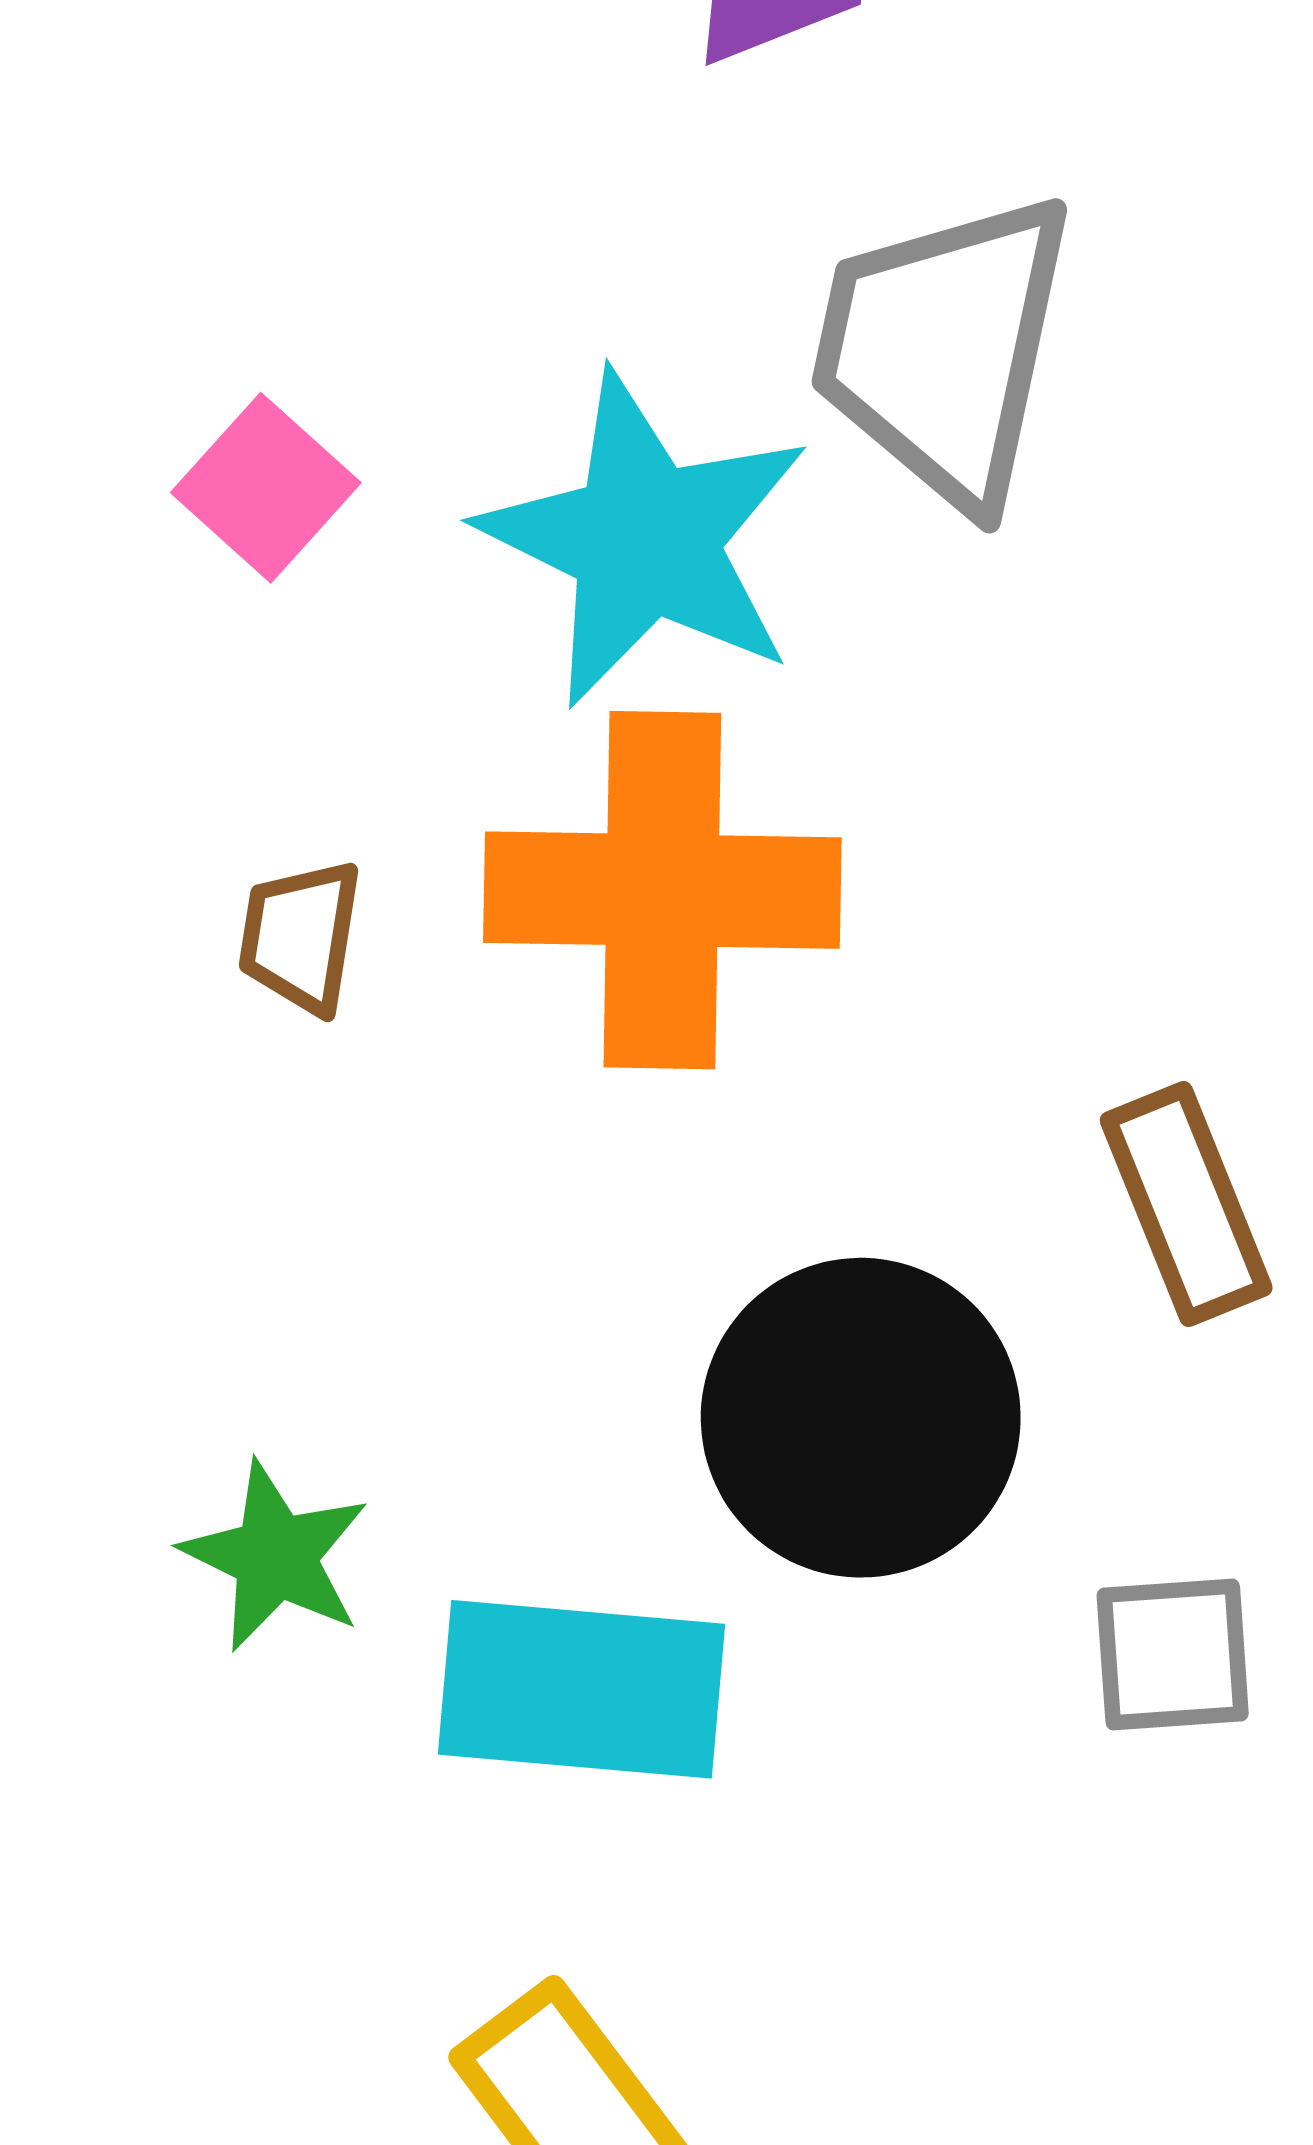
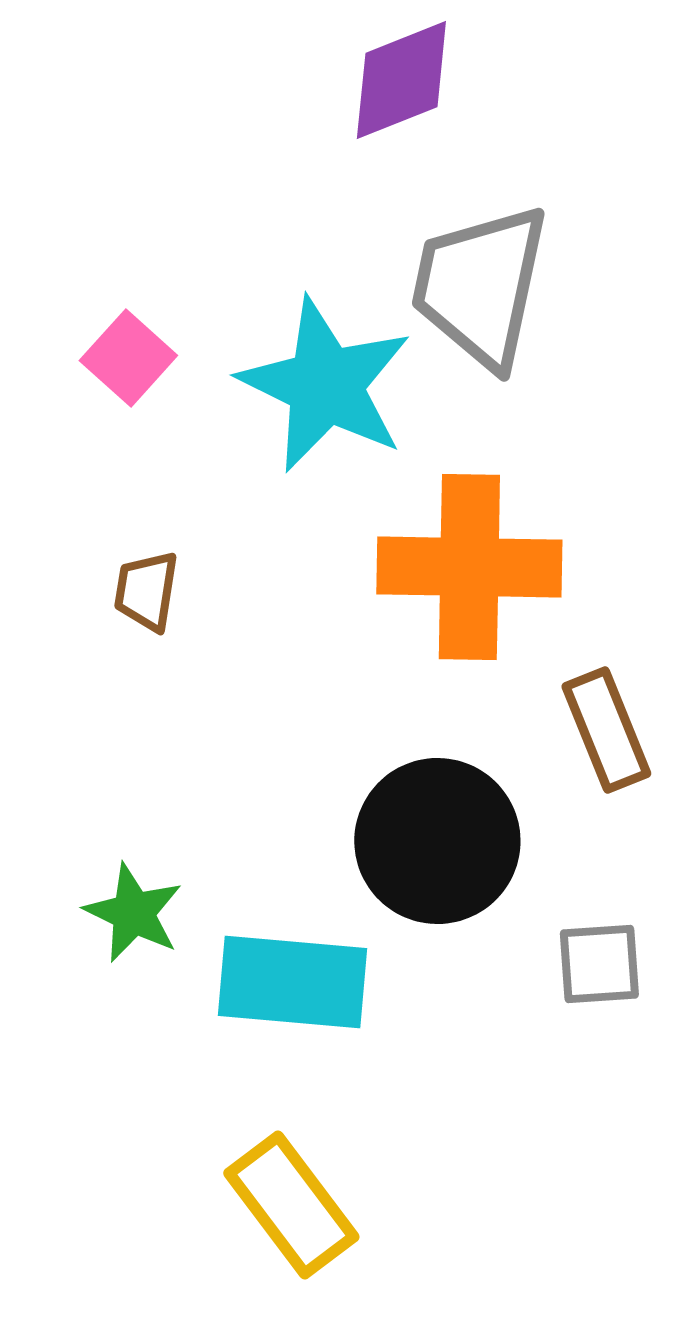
orange cross: (662, 890) -> (469, 567), moved

